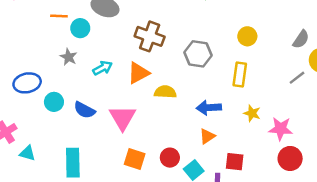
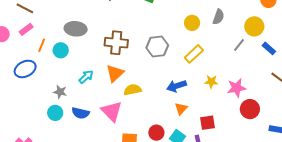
orange line: (59, 16) -> (42, 45), turned -56
gray semicircle: (301, 39) -> (218, 17), moved
gray star: (69, 57) -> (60, 92), moved
yellow rectangle: (240, 74) -> (194, 54), turned 54
blue ellipse: (27, 83) -> (25, 69), moved
yellow semicircle: (165, 92) -> (133, 90), moved

